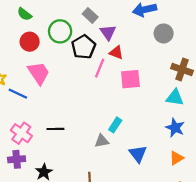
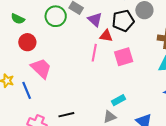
green circle: (60, 31) -> (56, 16), moved
black pentagon: (84, 47) -> (123, 21), moved, turned 30
blue line: (18, 94) -> (27, 90), turned 54
cyan rectangle: (115, 125) -> (119, 100), turned 40

